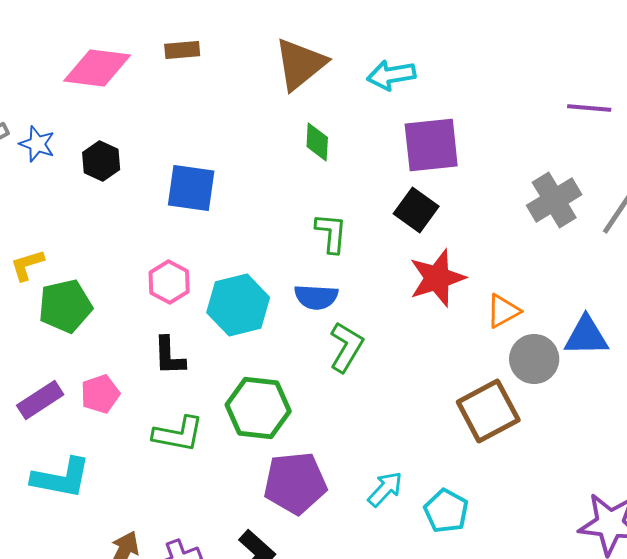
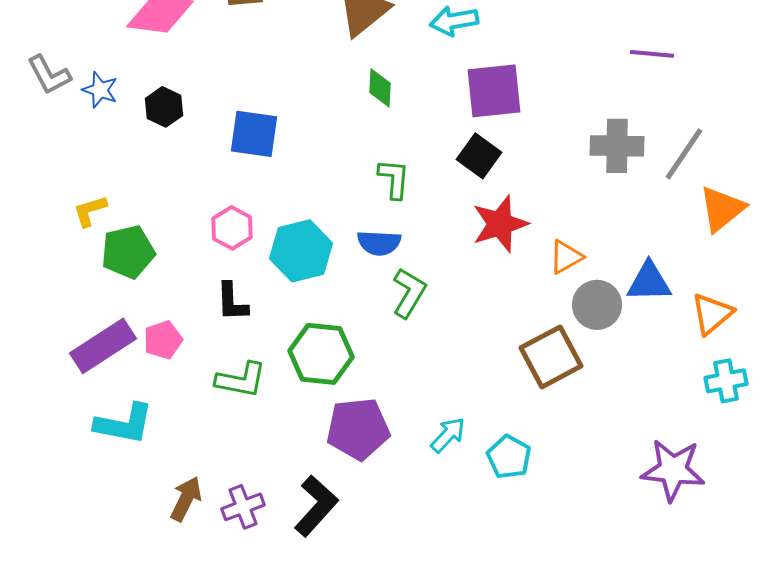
gray cross: (554, 200) -> (617, 146), turned 32
purple rectangle: (40, 400) -> (103, 346), size x1.4

